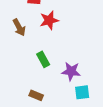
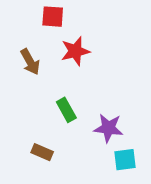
brown rectangle: (36, 95) -> (42, 152), moved

